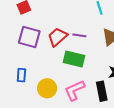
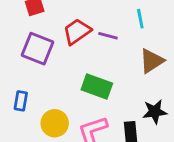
purple line: (79, 35) -> (108, 36), moved
red trapezoid: (57, 37) -> (77, 32), moved

